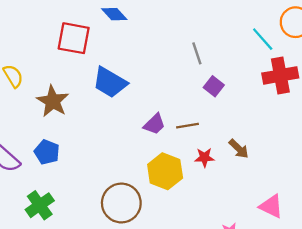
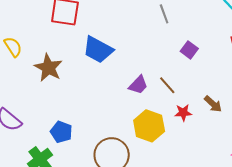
gray line: (197, 53) -> (164, 14), moved
brown line: (187, 126) -> (167, 85), turned 60
blue pentagon: (47, 152) -> (61, 132), moved

